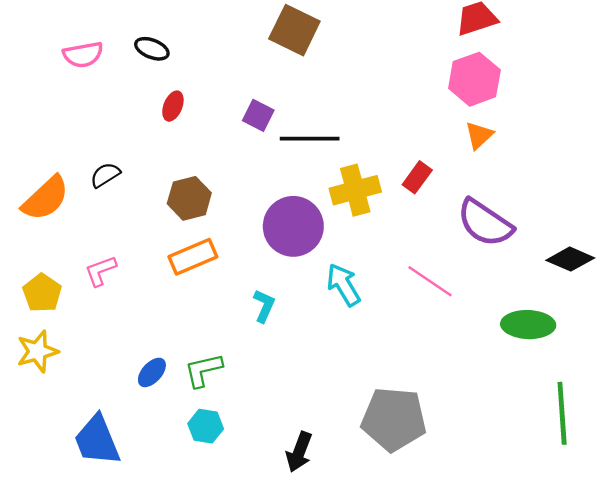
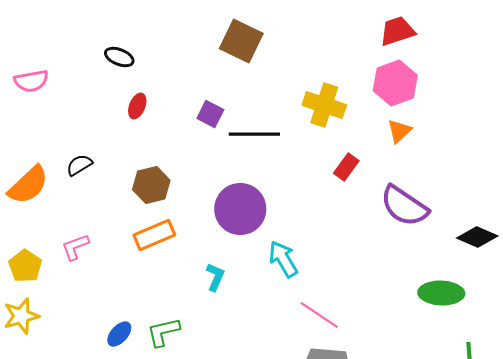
pink semicircle: (83, 55) -> (31, 81), moved
yellow cross: (355, 190) -> (324, 105), moved, turned 33
pink line: (430, 281) -> (319, 315), moved

